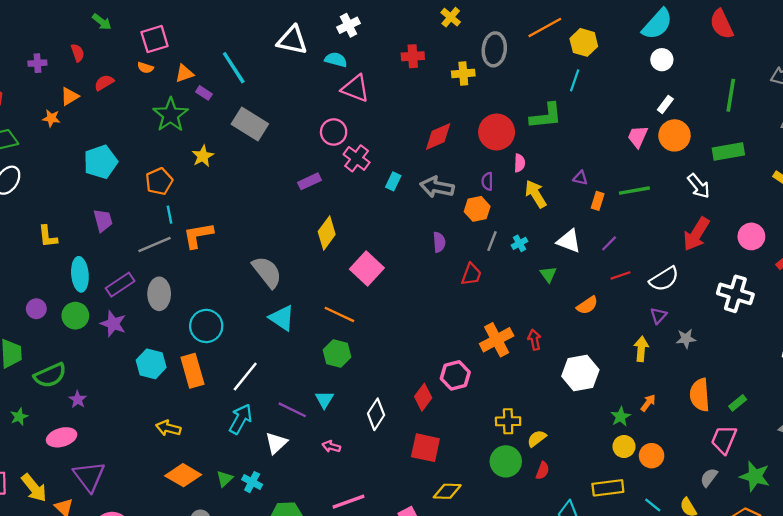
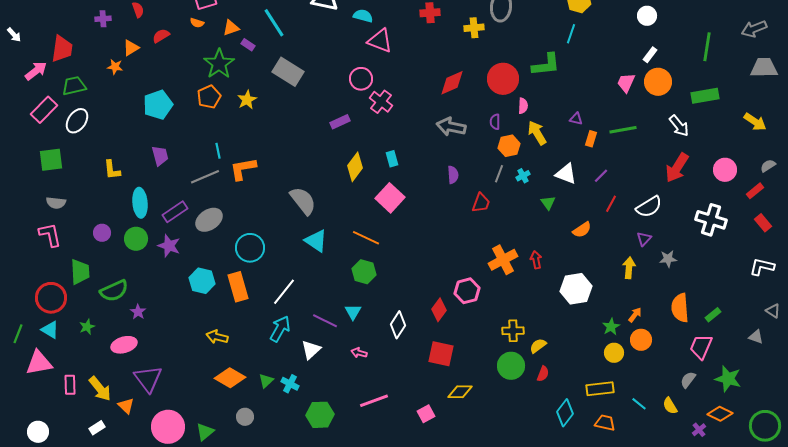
orange pentagon: (159, 181) -> (209, 97), moved
cyan rectangle: (393, 181) -> (392, 159), moved, turned -42
orange hexagon: (477, 209) -> (509, 146), moved
red line: (621, 275) -> (611, 204), turned -42
gray ellipse: (159, 294) -> (209, 220), turned 56
orange circle: (652, 456) -> (641, 340), moved

